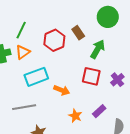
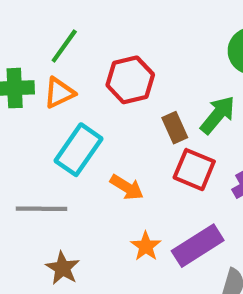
brown rectangle: (78, 33) -> (175, 128), moved
cyan rectangle: (36, 77) -> (79, 150), turned -45
purple rectangle: (99, 111) -> (198, 246), size x1.6

